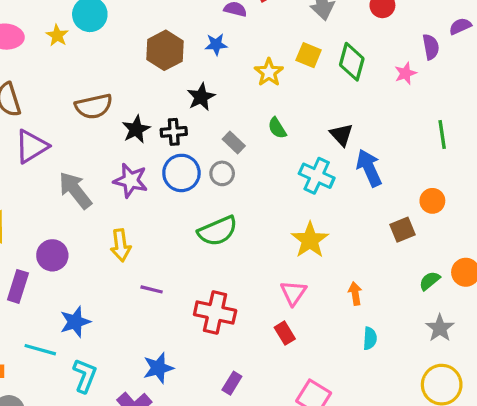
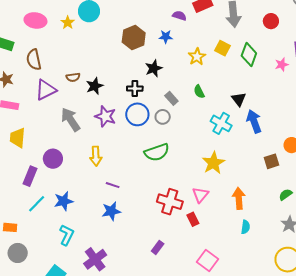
brown semicircle: (94, 106) -> (73, 77), moved, size x0.6
black star: (136, 129) -> (95, 86), moved
orange arrow: (355, 293) -> (239, 198), size x1.5
red cross: (215, 313) -> (170, 202), moved
cyan line: (40, 350) -> (37, 204), moved, turned -66
blue star: (158, 368) -> (111, 211), moved

